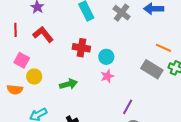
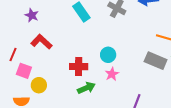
red line: (15, 30) -> (13, 54), moved, turned 32
red cross: (81, 48) -> (79, 67), moved
green arrow: (68, 84) -> (86, 88), moved

